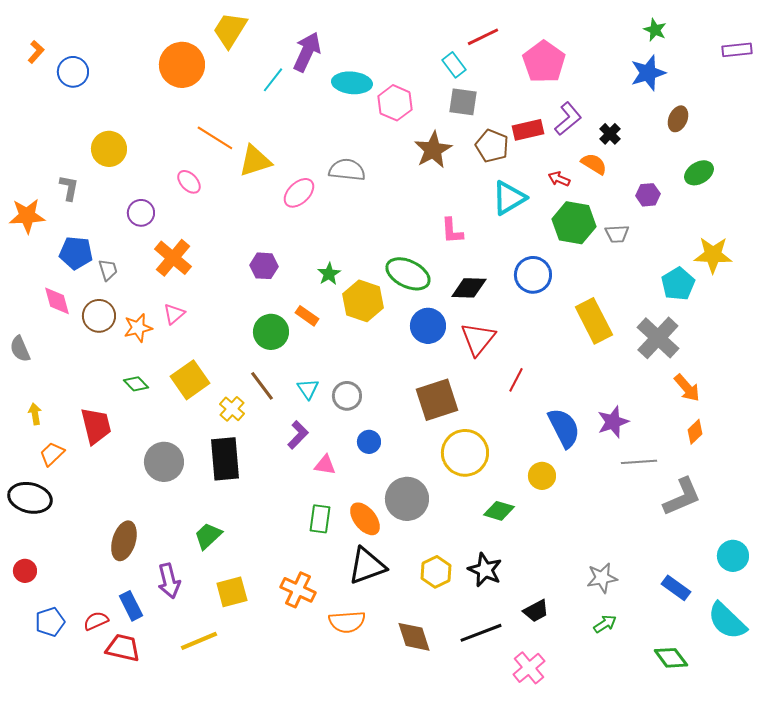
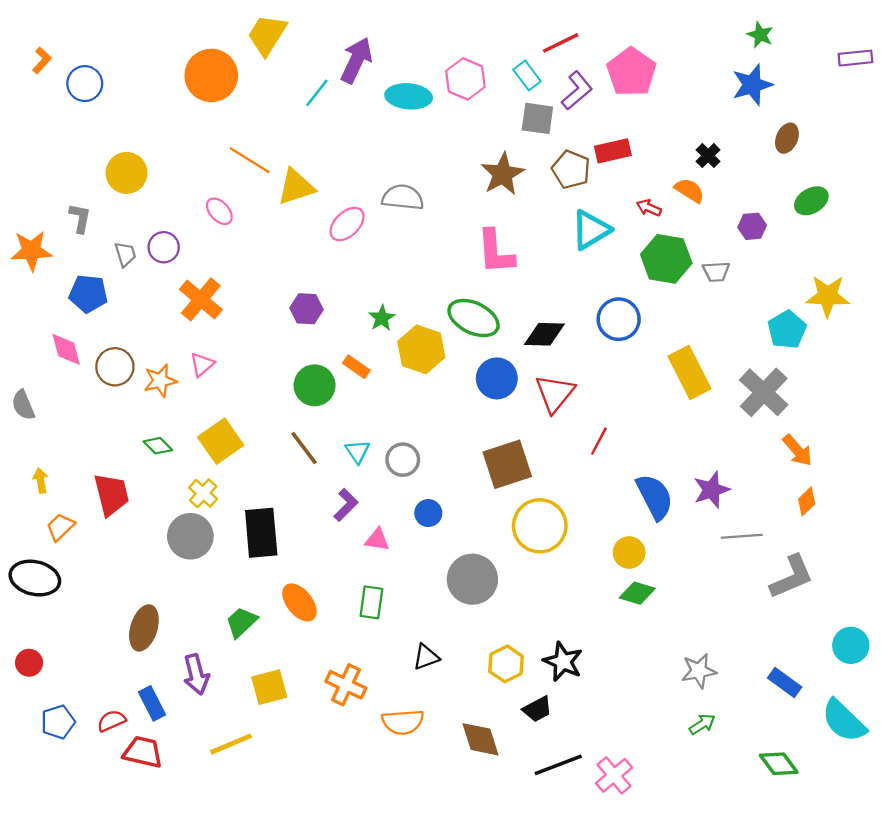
pink hexagon: (395, 103) -> (465, 79), moved
purple L-shape: (568, 119) -> (577, 91), moved
pink L-shape: (452, 231) -> (496, 252), moved, size x1.5
gray trapezoid: (108, 270) -> (125, 254), moved
yellow cross: (232, 409) -> (203, 493), moved
green diamond: (499, 511) -> (637, 593), moved
orange ellipse: (365, 519) -> (299, 602), moved
black triangle: (367, 566) -> (426, 657), size x0.6
black trapezoid: (536, 611) -> (537, 709), moved
black line: (481, 633) -> (558, 765), moved

